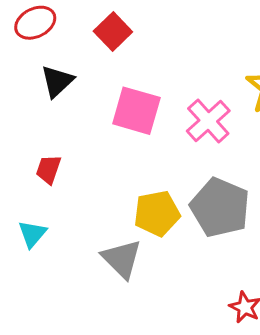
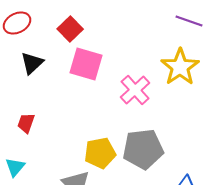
pink square: (136, 111) -> (86, 64), moved
gray pentagon: (220, 207) -> (143, 149), turned -30

